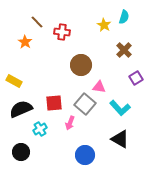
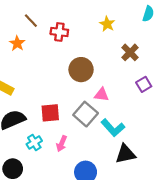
cyan semicircle: (124, 17) -> (148, 14), moved
cyan L-shape: (120, 108) -> (113, 128), moved
pink arrow: (70, 123) -> (62, 144), moved
black triangle: (120, 139) -> (125, 154), turned -42

